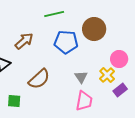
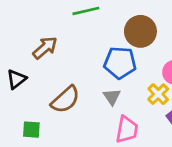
blue pentagon: (66, 42) -> (120, 63), moved
gray triangle: (81, 77) -> (112, 97), moved

